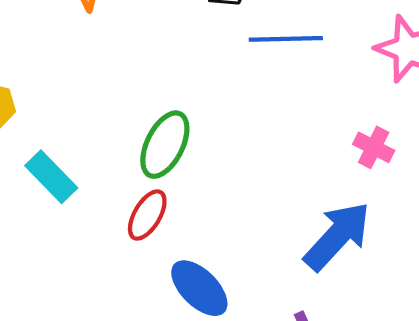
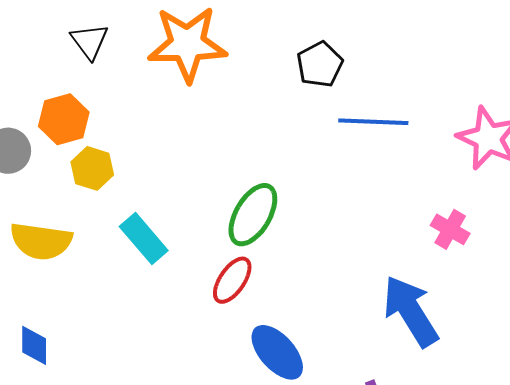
blue arrow: (337, 236) -> (411, 311), turned -78

